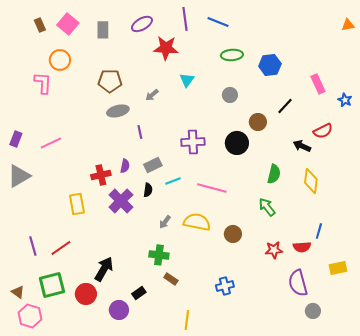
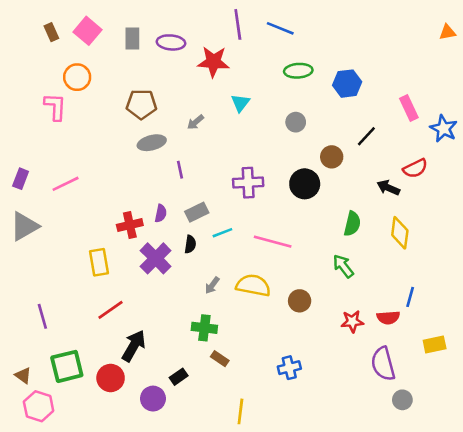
purple ellipse: (142, 24) -> (171, 42), moved, turned 35
blue star: (345, 100) -> (444, 129), size x1.5
red line: (61, 248) -> (111, 310), moved

